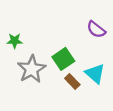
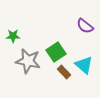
gray star: (32, 69) -> (28, 61), turned -30

